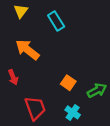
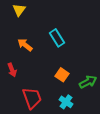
cyan rectangle: (56, 21) -> (57, 38), moved
orange arrow: (27, 50) -> (25, 45), size x0.7

